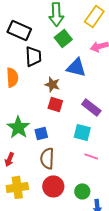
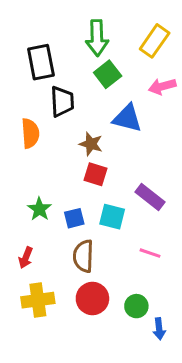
black rectangle: (19, 30) -> (41, 62), turned 55
purple rectangle: (91, 107) -> (150, 197), moved
green star: (18, 127) -> (39, 209), size x0.7
cyan square: (82, 132) -> (112, 217), moved

